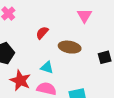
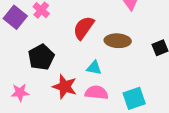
red semicircle: (42, 33) -> (84, 28), size x1.5

